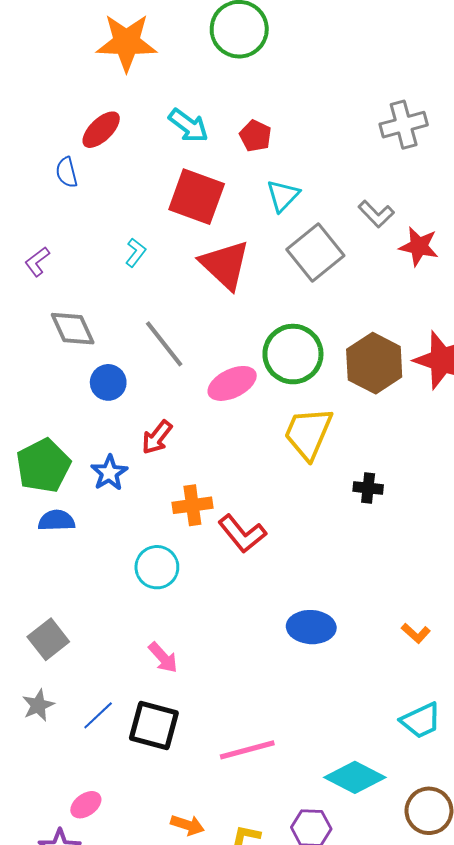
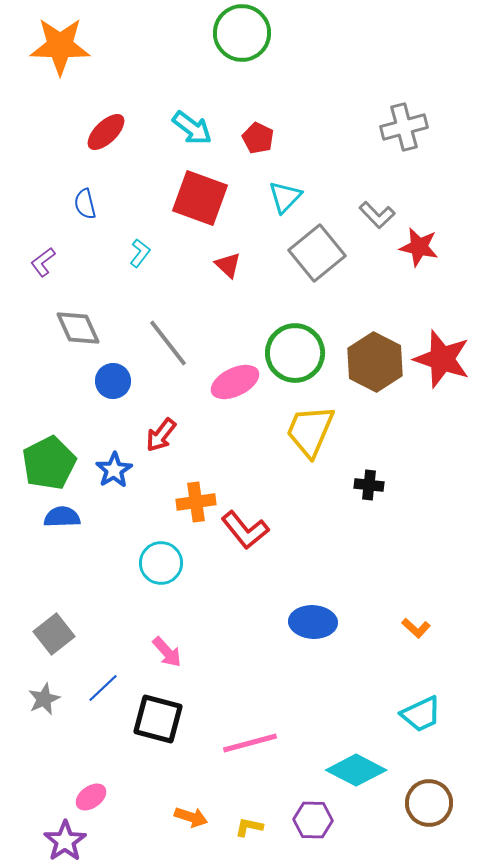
orange star: (126, 42) -> (60, 46), moved
blue semicircle: (67, 172) -> (85, 204), moved
red triangle: (225, 265) -> (228, 265), size x0.5
blue line: (98, 715) -> (103, 688), moved

